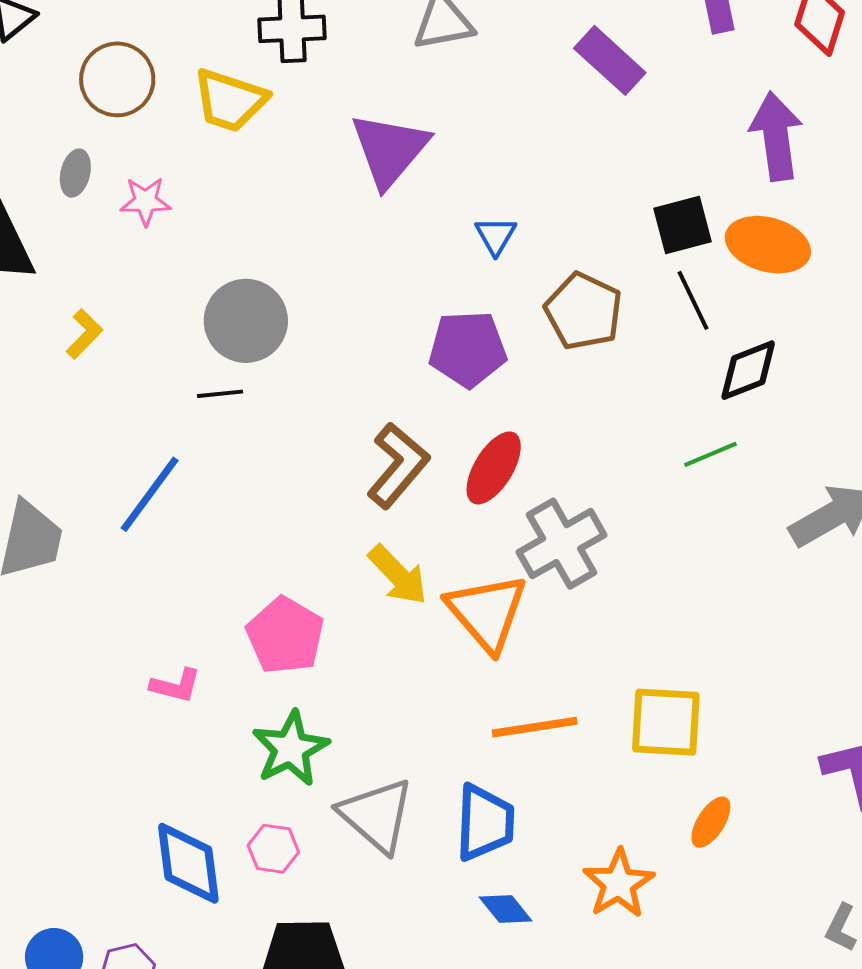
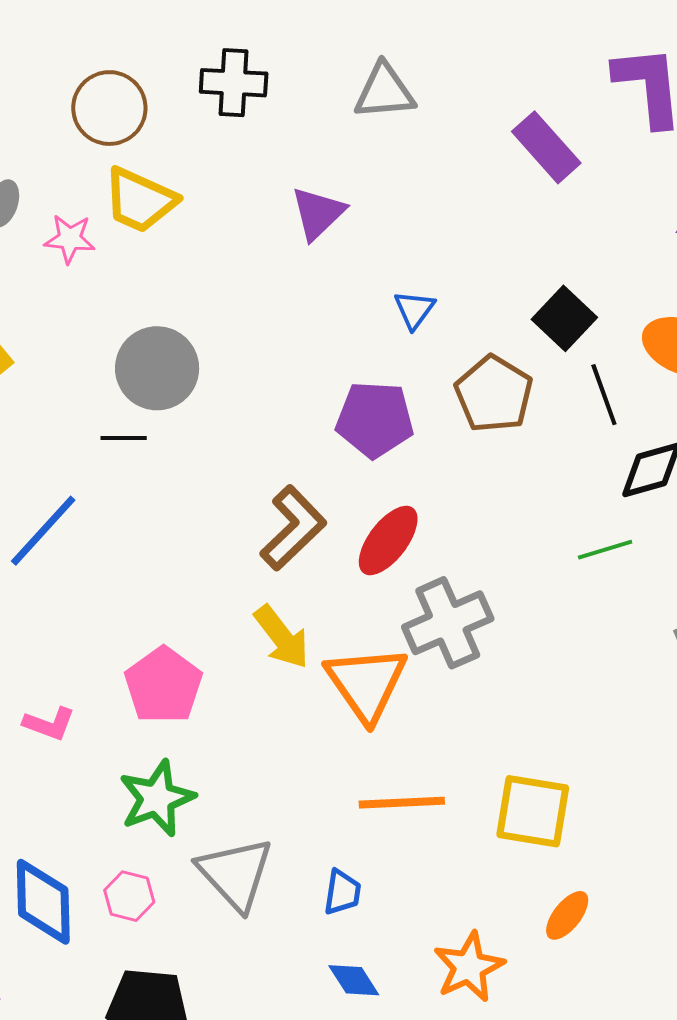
brown circle: (117, 79) -> (109, 108), moved
yellow trapezoid: (230, 100) -> (140, 200), moved
purple triangle: (390, 150) -> (318, 213), size x0.7
black square: (682, 225) -> (564, 318), moved, turned -38
blue trapezoid: (485, 823) -> (342, 892), size x0.6

